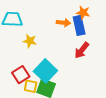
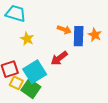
orange star: (83, 13) -> (95, 35), moved
red arrow: (82, 50) -> (59, 58), moved

